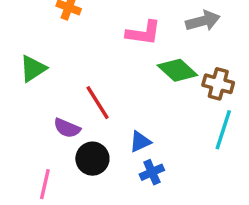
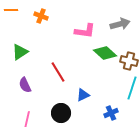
purple semicircle: (67, 128) -> (25, 85), moved, turned 42
black circle: (92, 159) -> (61, 113), moved
blue cross: (152, 172) -> (111, 113), moved

